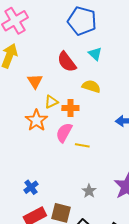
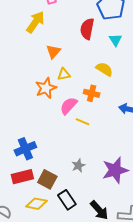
red semicircle: (67, 62) -> (87, 29), moved, turned 35
orange cross: (70, 108) -> (92, 93), moved
blue cross: (31, 187) -> (25, 149), size x1.5

